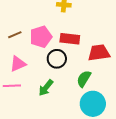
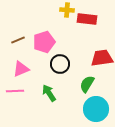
red rectangle: (70, 39) -> (87, 19), moved
green arrow: (46, 88) -> (49, 93), turned 108

